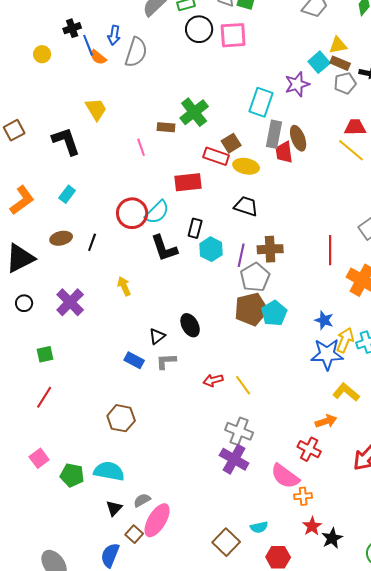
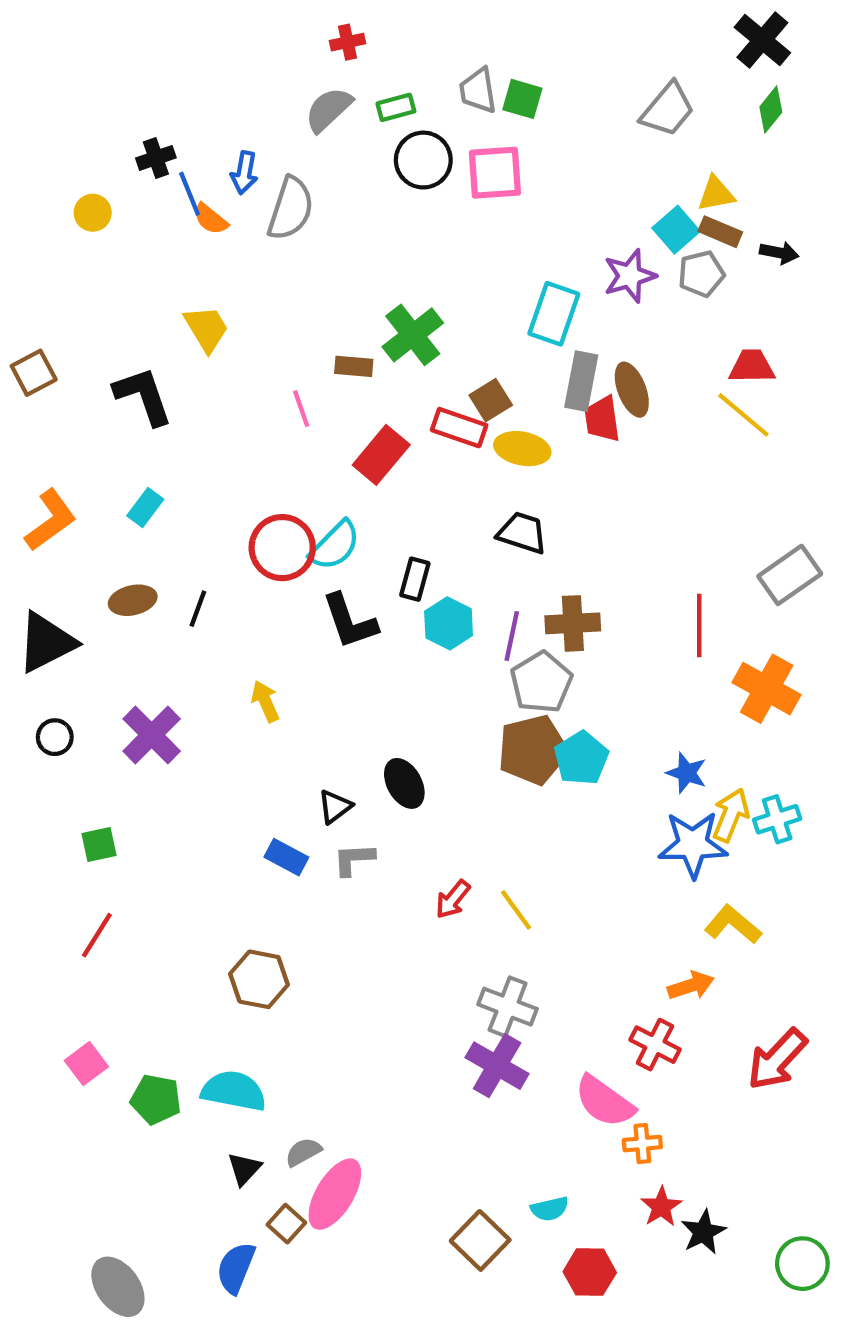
gray pentagon: (345, 83) -> (701, 274), moved
red rectangle: (188, 182) -> (381, 455), moved, turned -44
red arrow: (213, 380) -> (453, 899), turned -36

